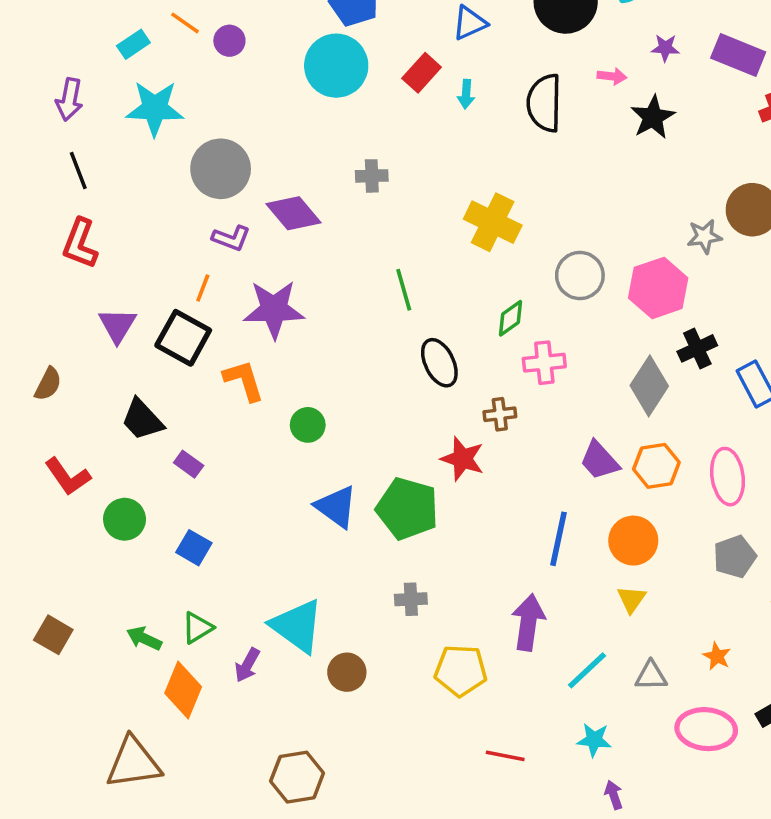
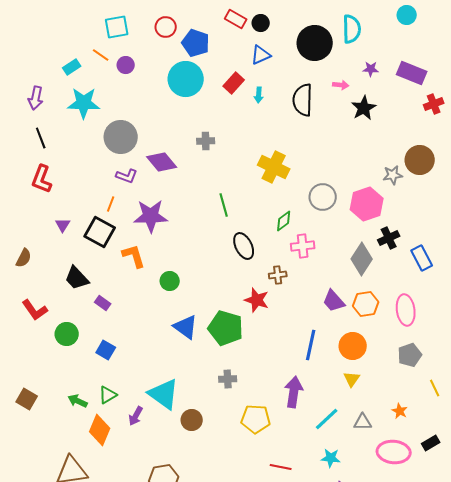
purple triangle: (117, 325) -> (63, 225), size x0.7

